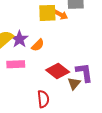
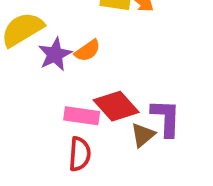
purple star: (19, 39) -> (55, 54), moved
pink rectangle: (16, 64) -> (82, 116), moved

